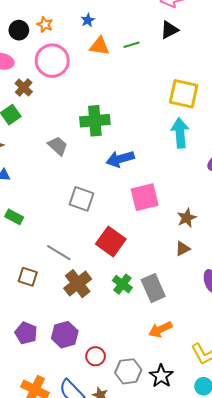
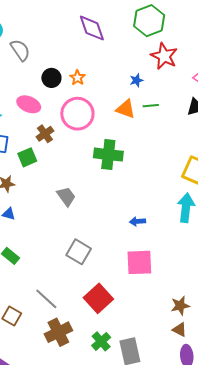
blue star: (88, 20) -> (136, 80), moved
green line: (131, 45) -> (151, 106), moved
green cross: (95, 121) -> (108, 155), moved
blue arrow: (120, 159) -> (137, 221), moved, size x0.6
brown star: (187, 218) -> (180, 306), moved
brown triangle: (183, 249) -> (179, 330), moved, turned 42

